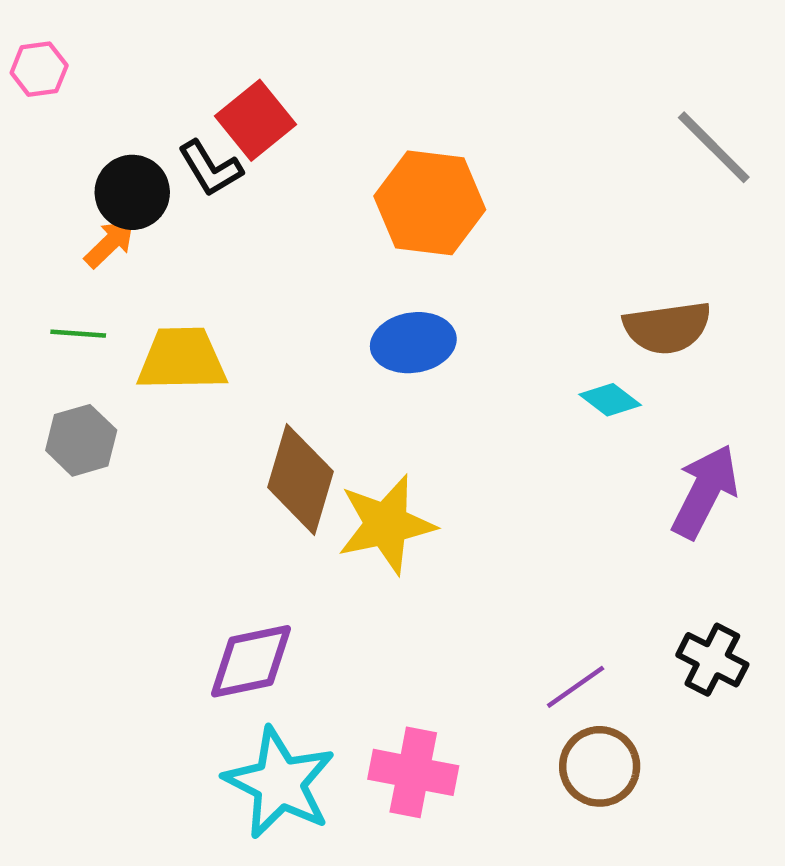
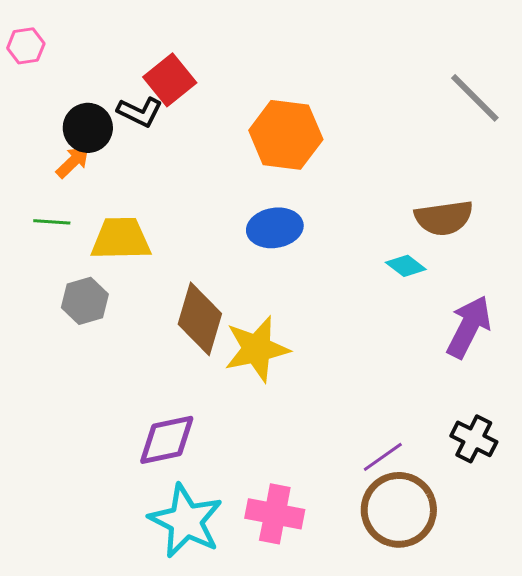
black L-shape: (210, 168) -> (140, 112), turned -33
gray hexagon: (81, 440) -> (85, 301), moved
brown circle: (600, 766) -> (399, 510), size x1.4

